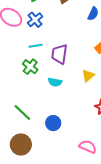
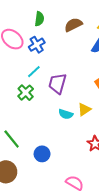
cyan line: (36, 46) -> (34, 72), turned -40
cyan semicircle: (55, 82) -> (66, 114), moved

